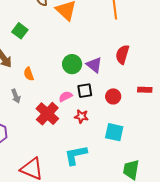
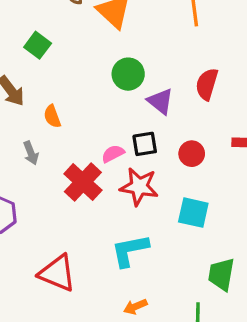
green circle: (72, 64) -> (128, 74), moved
red star: (81, 116) -> (139, 187), size x1.6

